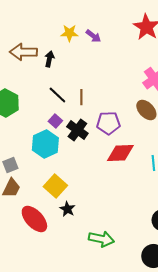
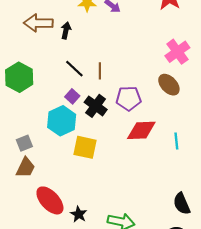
yellow square: (55, 186) -> (85, 147), moved, turned -30
black star: (67, 209) -> (79, 214), moved

